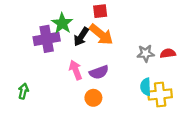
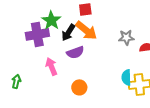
gray star: (146, 53) -> (126, 37), moved
pink arrow: (76, 70) -> (51, 66), moved
purple semicircle: (99, 72) -> (75, 52), moved

